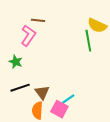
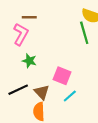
green star: (16, 62) -> (29, 61), moved
pink square: (59, 109) -> (62, 76), moved

